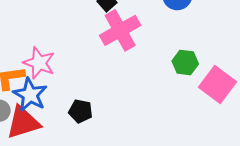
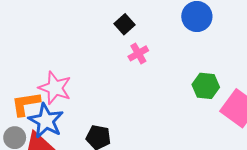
pink cross: (120, 30) -> (138, 53), size x0.5

